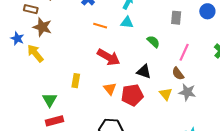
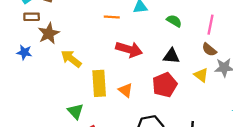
brown star: (42, 27) -> (49, 33), turned -30
yellow arrow: (35, 53) -> (71, 59), moved
yellow rectangle: (76, 81) -> (99, 83), size x1.6
orange triangle: (110, 89) -> (126, 90), moved

